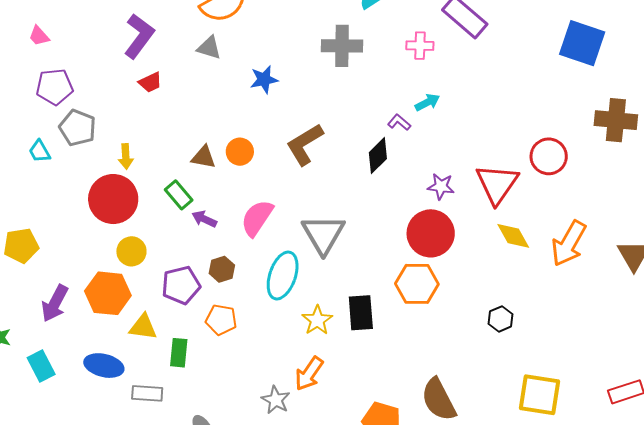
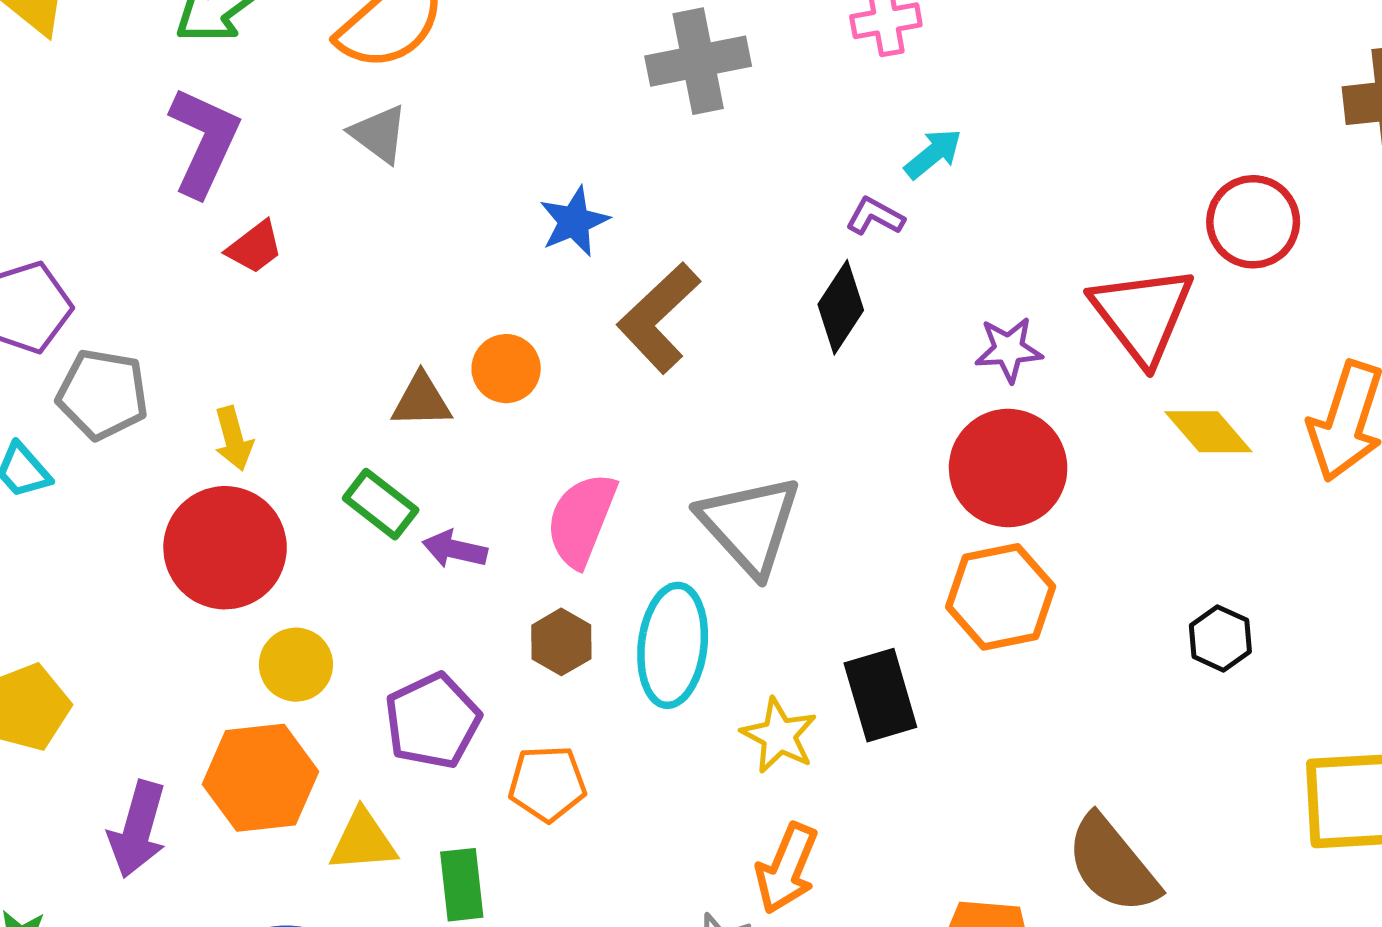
gray triangle: (209, 48) -> (379, 134), turned 32
blue star: (264, 79) -> (574, 221), moved
brown hexagon: (222, 269) -> (561, 642), moved

